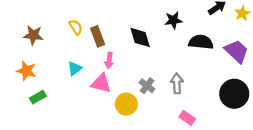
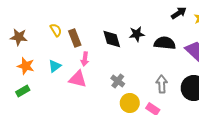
black star: (173, 20) -> (137, 34), moved
orange star: (26, 71) -> (26, 66), moved
gray arrow: (177, 83) -> (162, 84), moved
yellow circle: (126, 104) -> (130, 103), moved

